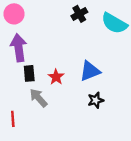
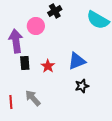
pink circle: (14, 14) -> (36, 26), moved
black cross: (79, 14) -> (55, 11), moved
gray arrow: (38, 98) -> (33, 98), moved

